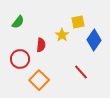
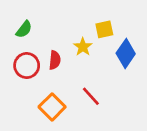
red circle: (20, 59) -> (27, 66), moved
red line: (81, 72) -> (91, 96), moved

